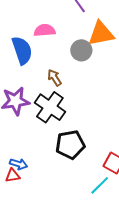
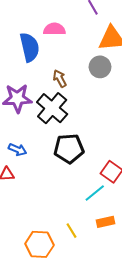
gray circle: (81, 50) -> (100, 67), moved
blue arrow: (19, 164) -> (18, 150), moved

